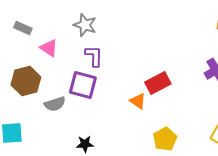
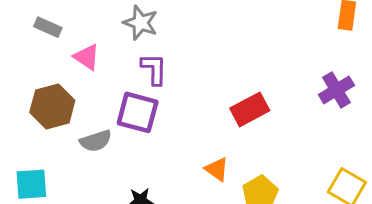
orange triangle: (138, 101) -> (217, 169), moved

